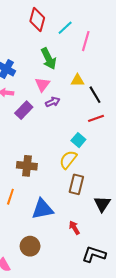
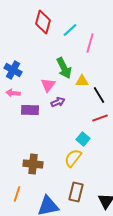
green arrow: (49, 59) -> (64, 68), moved
purple rectangle: (24, 110) -> (30, 110), turned 48
brown rectangle: (76, 184) -> (76, 192), moved

